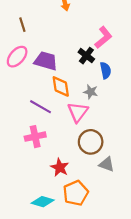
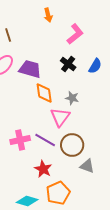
pink L-shape: (103, 37) -> (75, 34), moved
blue semicircle: (106, 70) -> (95, 66), moved, turned 42
purple line: (41, 107) -> (45, 140), moved

